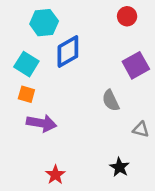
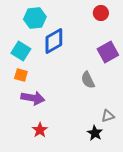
gray triangle: (141, 129) -> (108, 116), moved, turned -32
red star: (55, 175) -> (40, 130), moved

